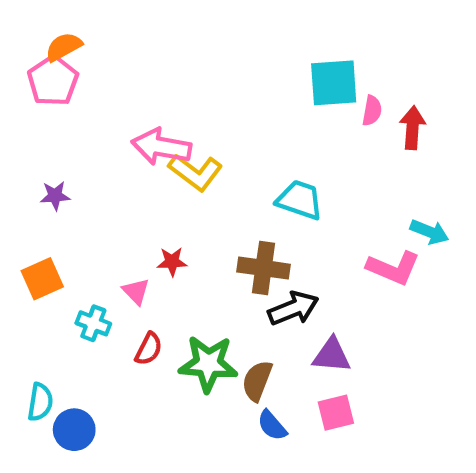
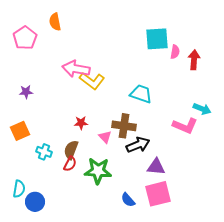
orange semicircle: (64, 47) -> (55, 22), moved, turned -72
pink triangle: (136, 291) -> (105, 137), moved
brown semicircle: (257, 381) -> (71, 150), moved
pink square: (336, 413) -> (158, 194), size x1.5

